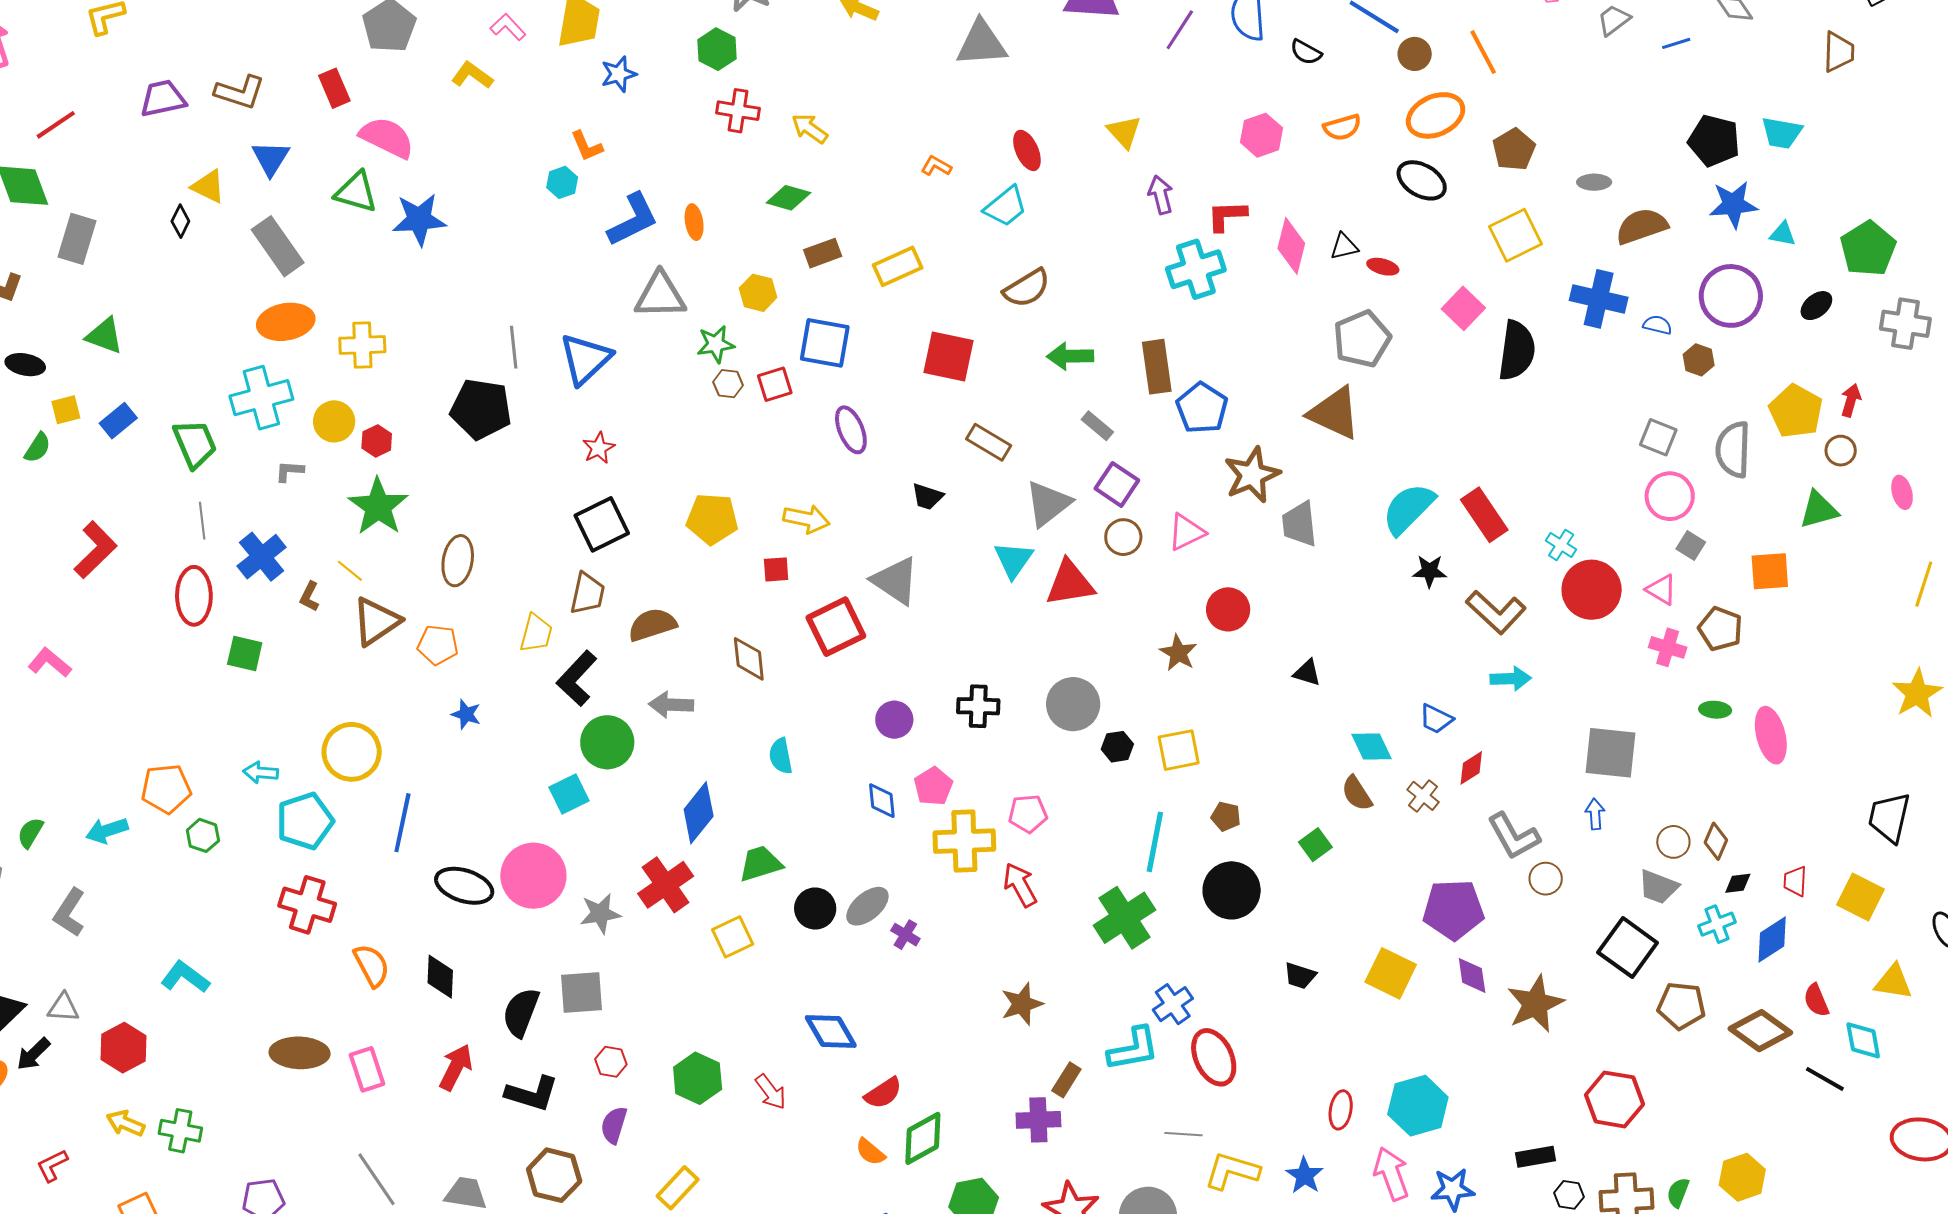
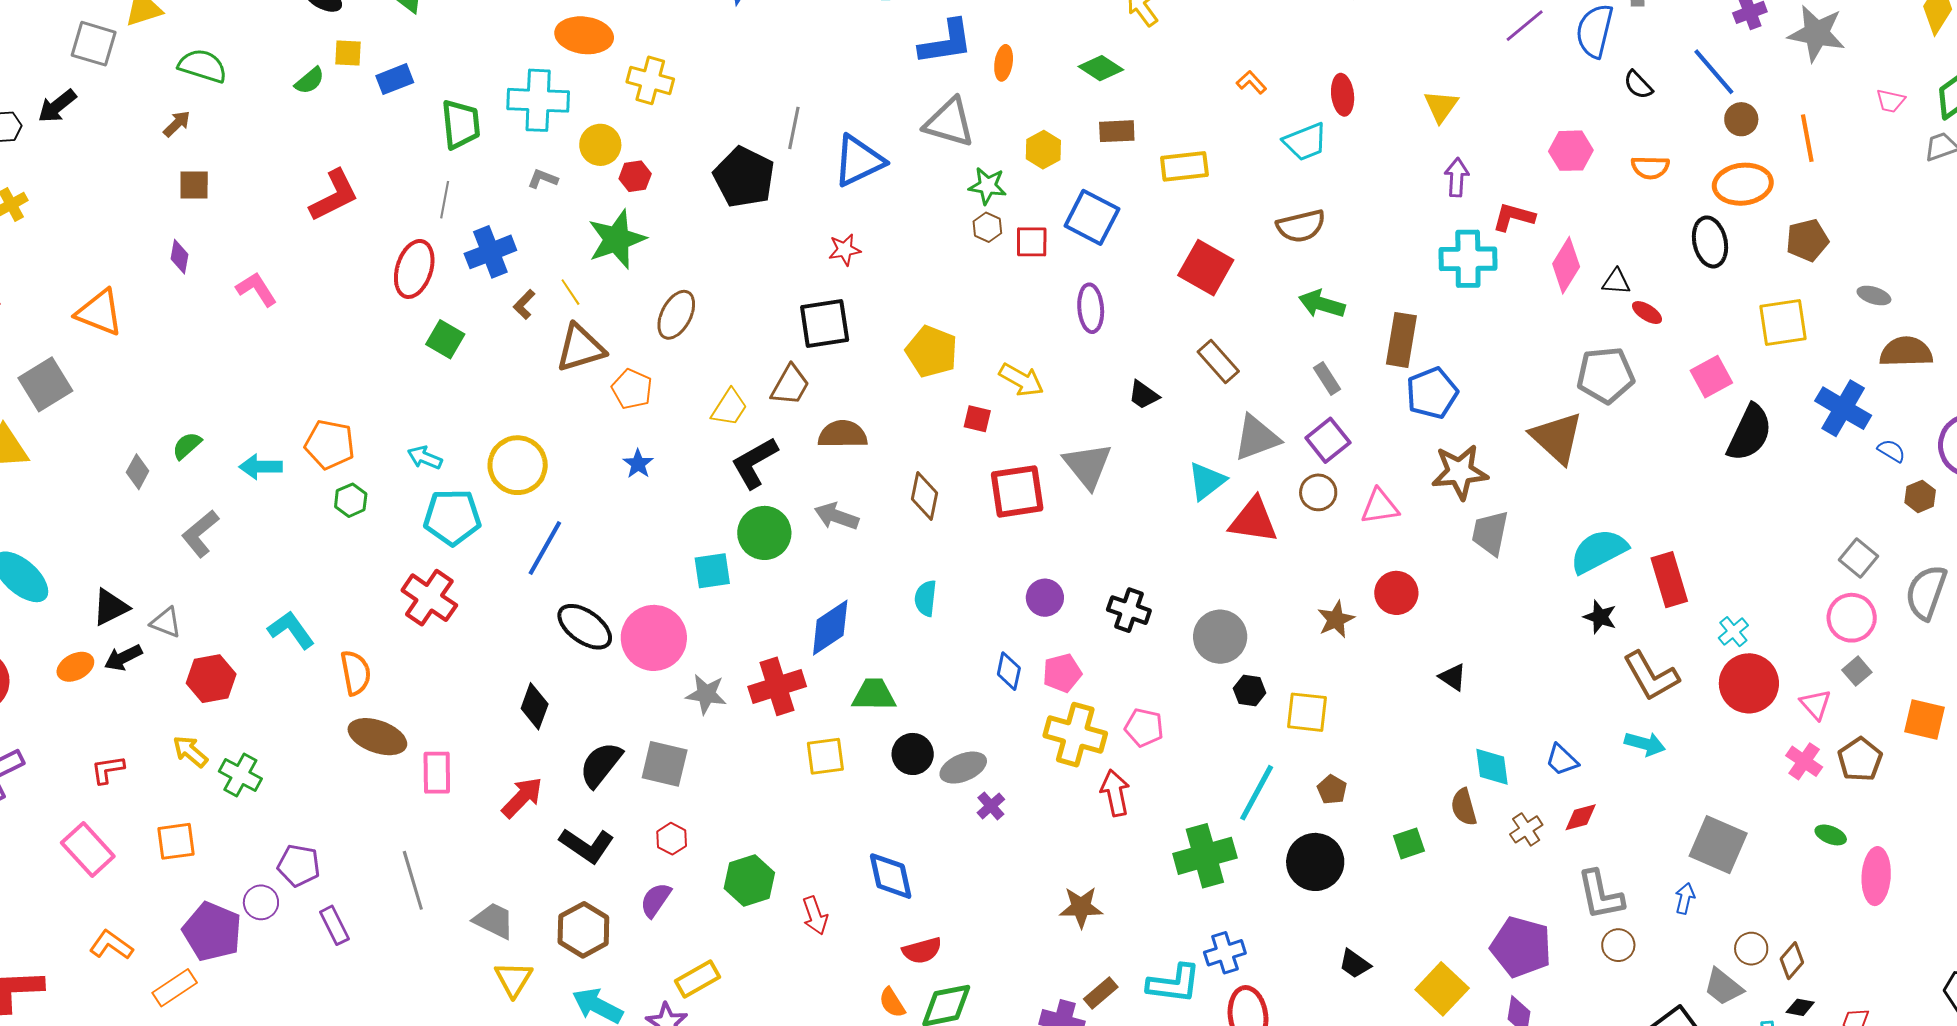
black ellipse: (1422, 180) -> (1710, 242), turned 30
orange semicircle: (372, 965) -> (356, 673), moved

